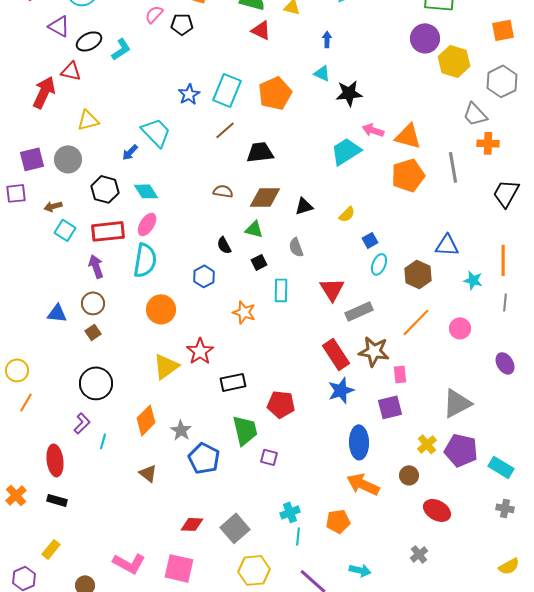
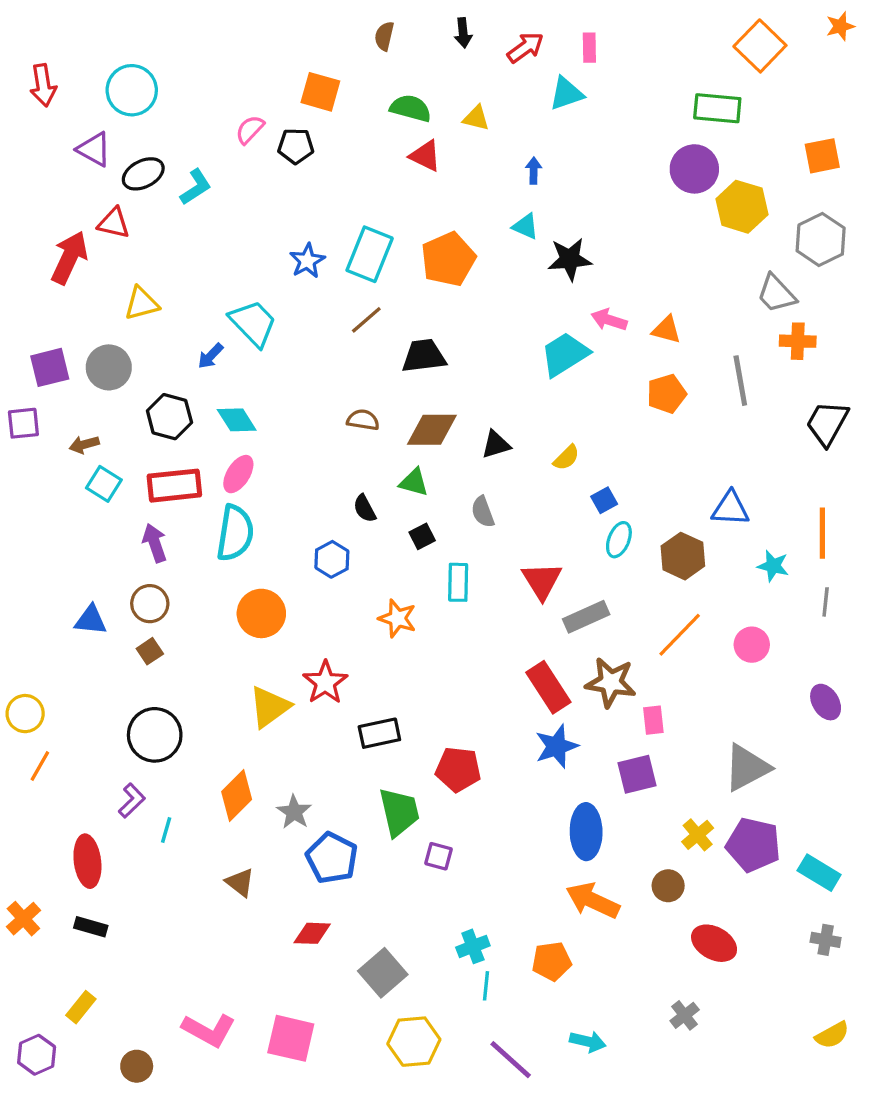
orange triangle: (408, 136) -> (666, 330), size x0.7
orange pentagon: (408, 175) -> (666, 394), size x0.7
red diamond: (192, 524) -> (312, 933), moved

